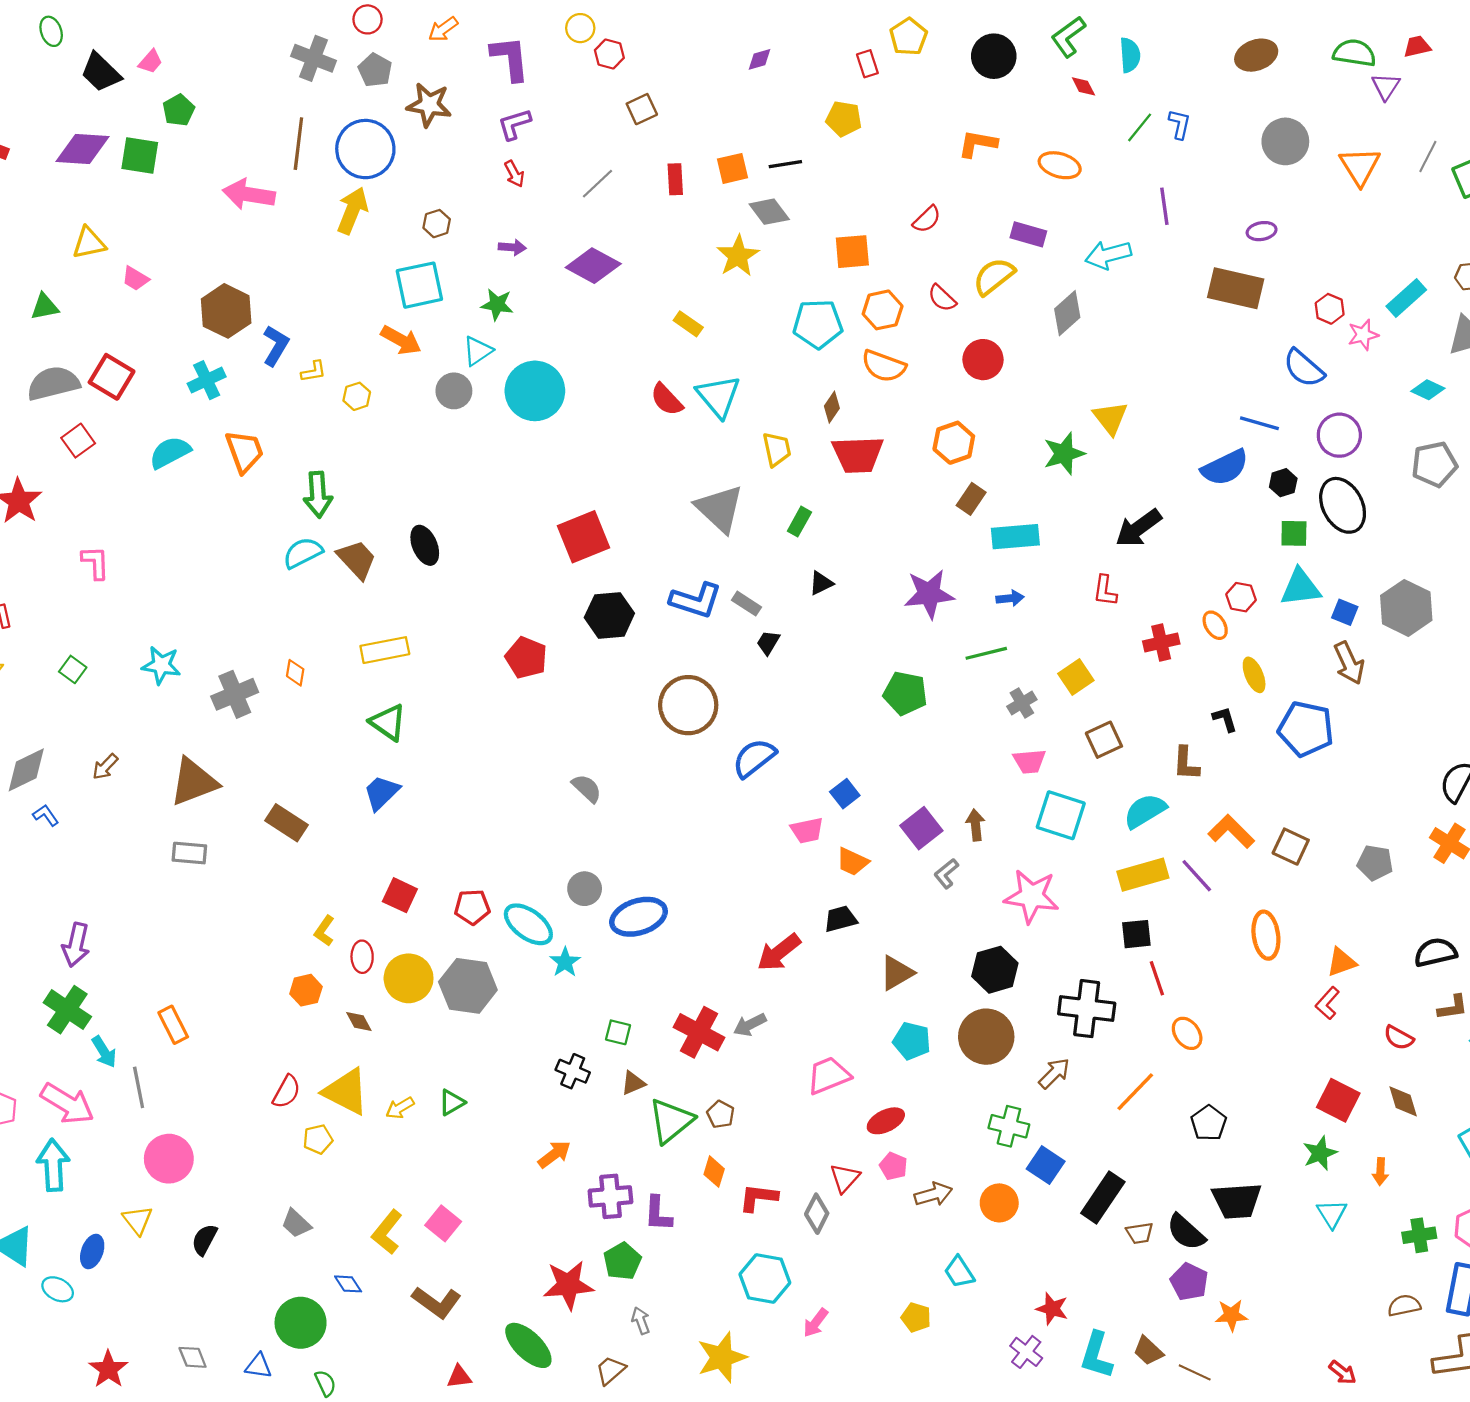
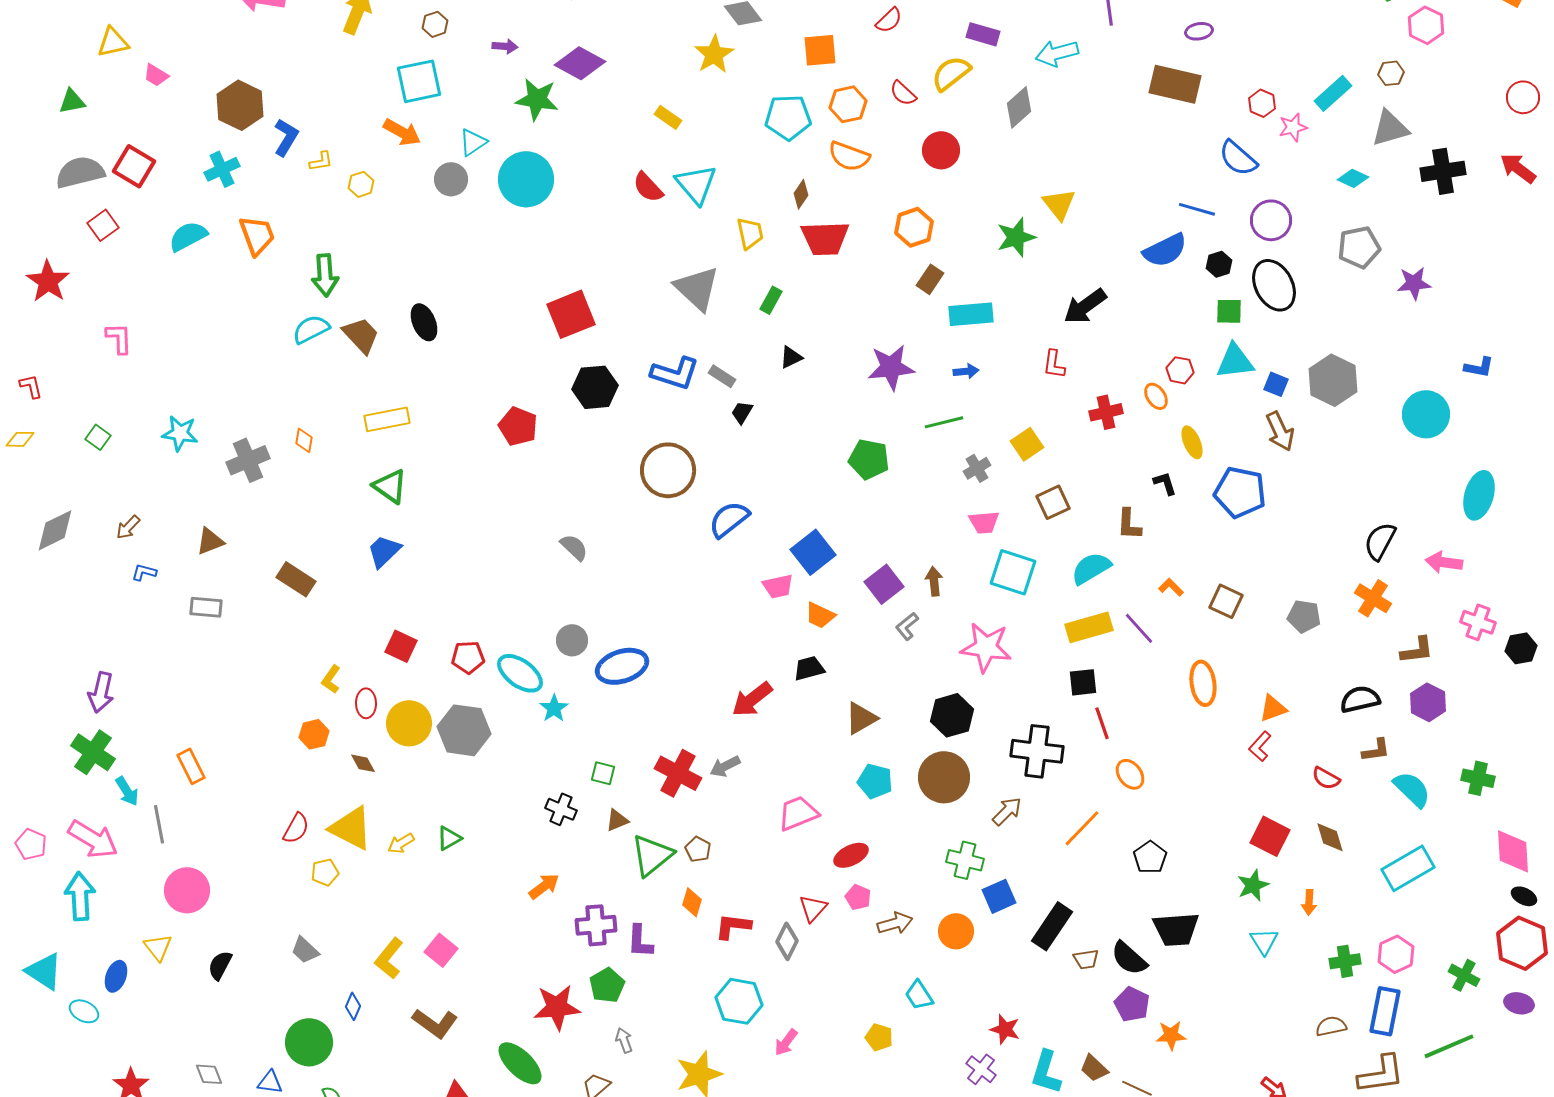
green star: (497, 305) -> (537, 99), moved, size x1.4
brown triangle: (194, 782) -> (210, 541), size x0.6
blue square: (845, 794) -> (813, 552), size x1.6
blue L-shape: (46, 815) -> (144, 572), moved, turned -40
orange L-shape: (1231, 831) -> (1171, 587), size x0.6
blue square: (1046, 1165) -> (999, 896), turned 32
blue diamond: (348, 1284) -> (353, 1006), turned 56

